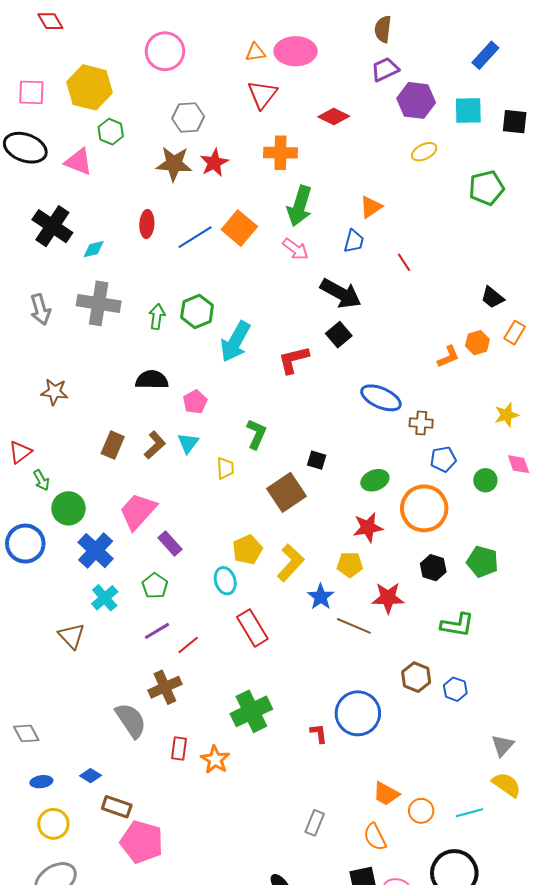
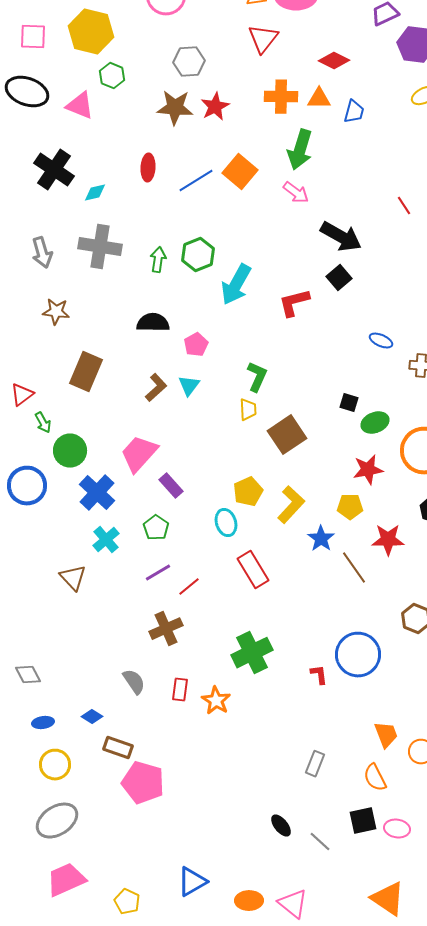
orange triangle: (371, 207) -> (319, 99), moved, turned 35
blue trapezoid: (354, 241) -> (354, 112), moved
brown star: (54, 392) -> (56, 312), moved
blue ellipse: (381, 398) -> (381, 341), size x0.6
brown rectangle: (113, 445) -> (86, 372), moved, size x1.4
black square: (317, 460) -> (349, 403), moved
yellow trapezoid: (225, 468) -> (248, 410), moved
brown line: (354, 626) -> (354, 568), turned 32
gray semicircle: (131, 720) -> (134, 682), moved, size x0.7
orange trapezoid: (386, 794) -> (386, 735), turned -140

